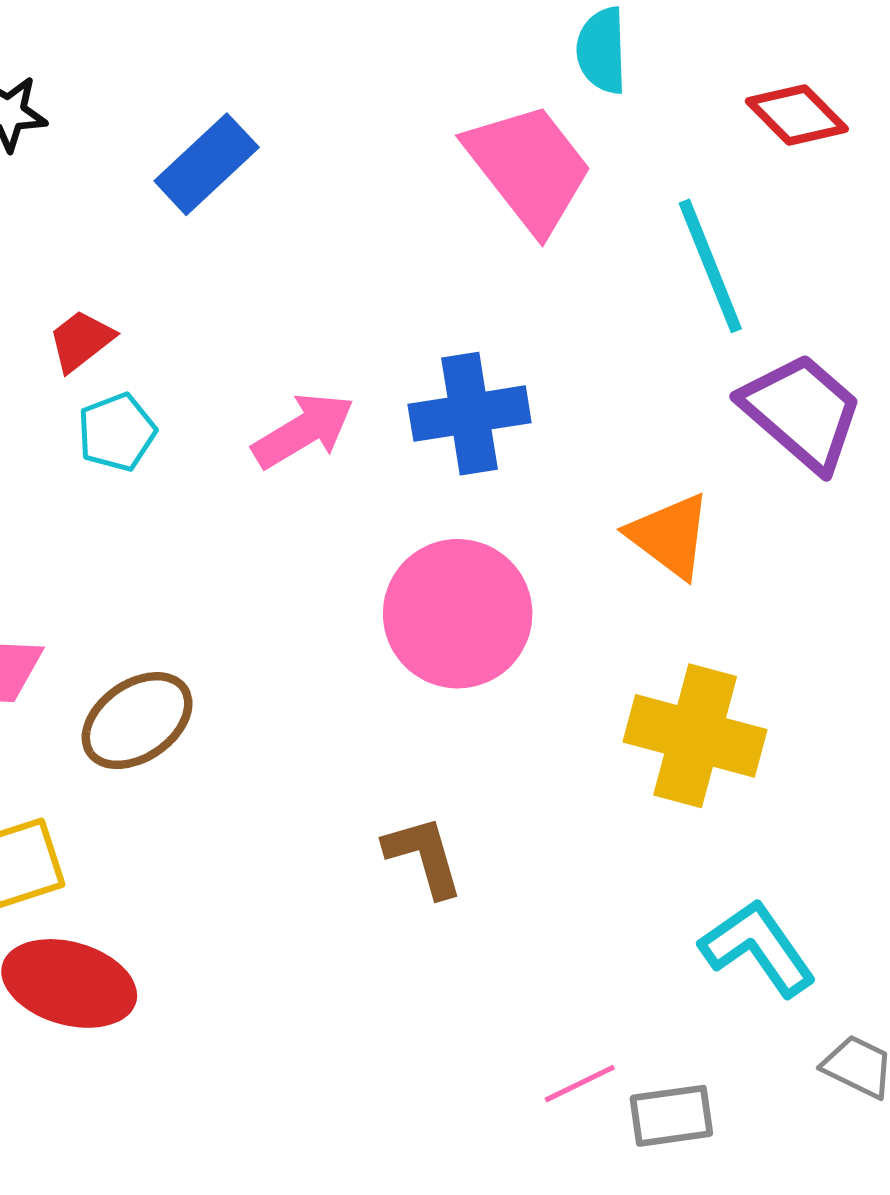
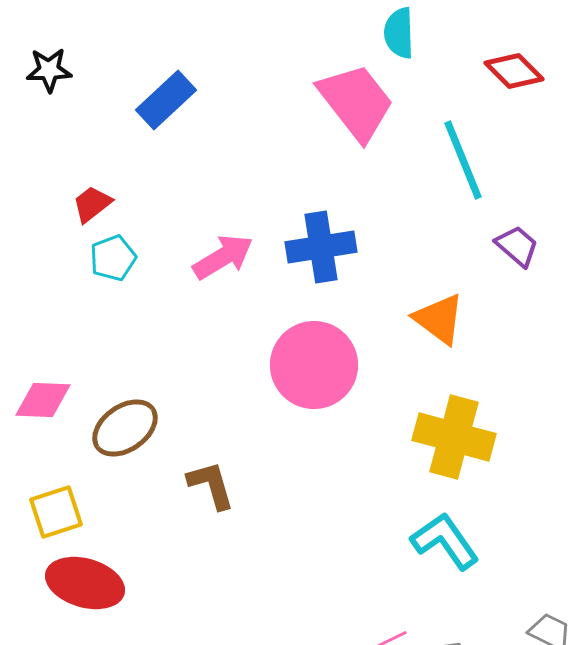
purple trapezoid: (802, 412) -> (517, 246), size x0.6
brown L-shape: (424, 856) -> (211, 485), moved
cyan L-shape: (758, 948) -> (445, 541), moved

